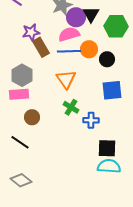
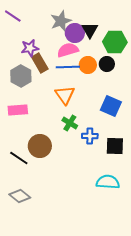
black circle: (107, 59) -> (107, 64), moved
gray hexagon: (22, 75) -> (21, 76), moved
blue square: (112, 90) -> (111, 106), turned 30
brown circle: (32, 117) -> (40, 146), moved, size x1.5
black square: (107, 148) -> (115, 146), moved

